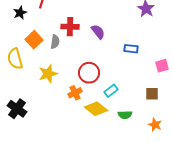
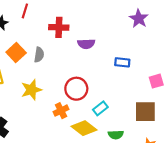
red cross: (70, 27) -> (59, 27), moved
purple semicircle: (98, 32) -> (86, 44), turned 126
brown square: (152, 94) -> (145, 112), size x1.5

